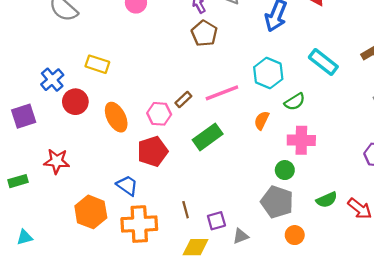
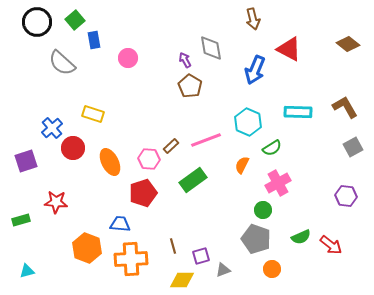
cyan rectangle: (323, 62) -> (298, 112), turned -36
pink cross: (301, 140) -> (278, 183), turned -30
blue trapezoid: (127, 185) -> (120, 224), turned -30

